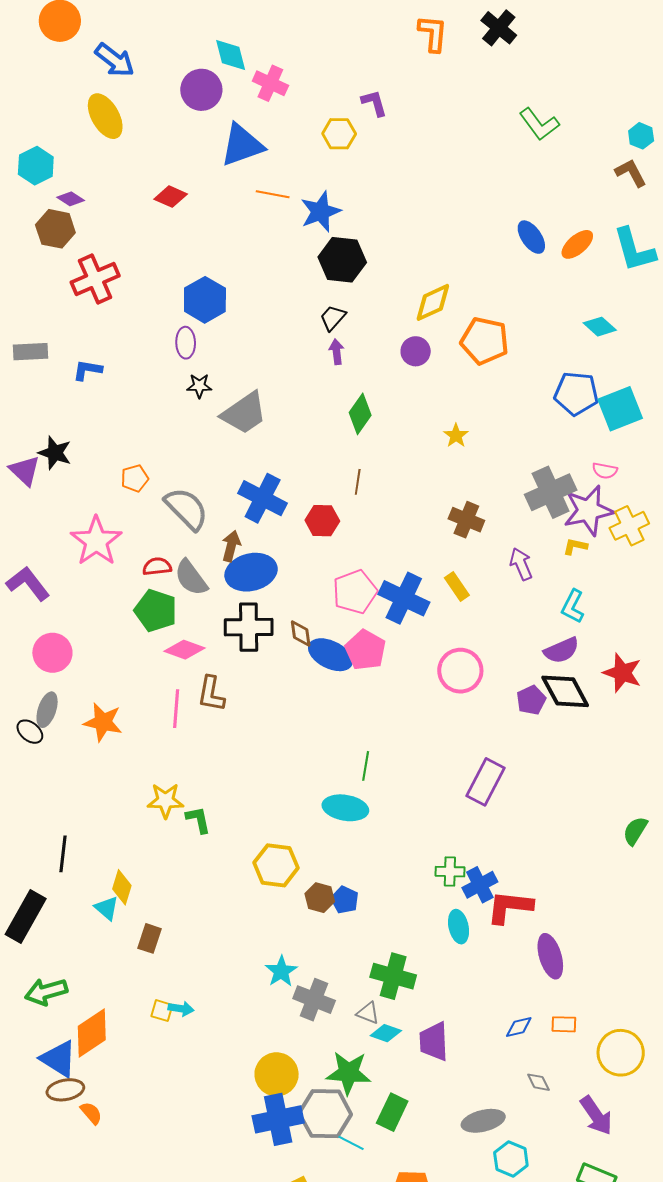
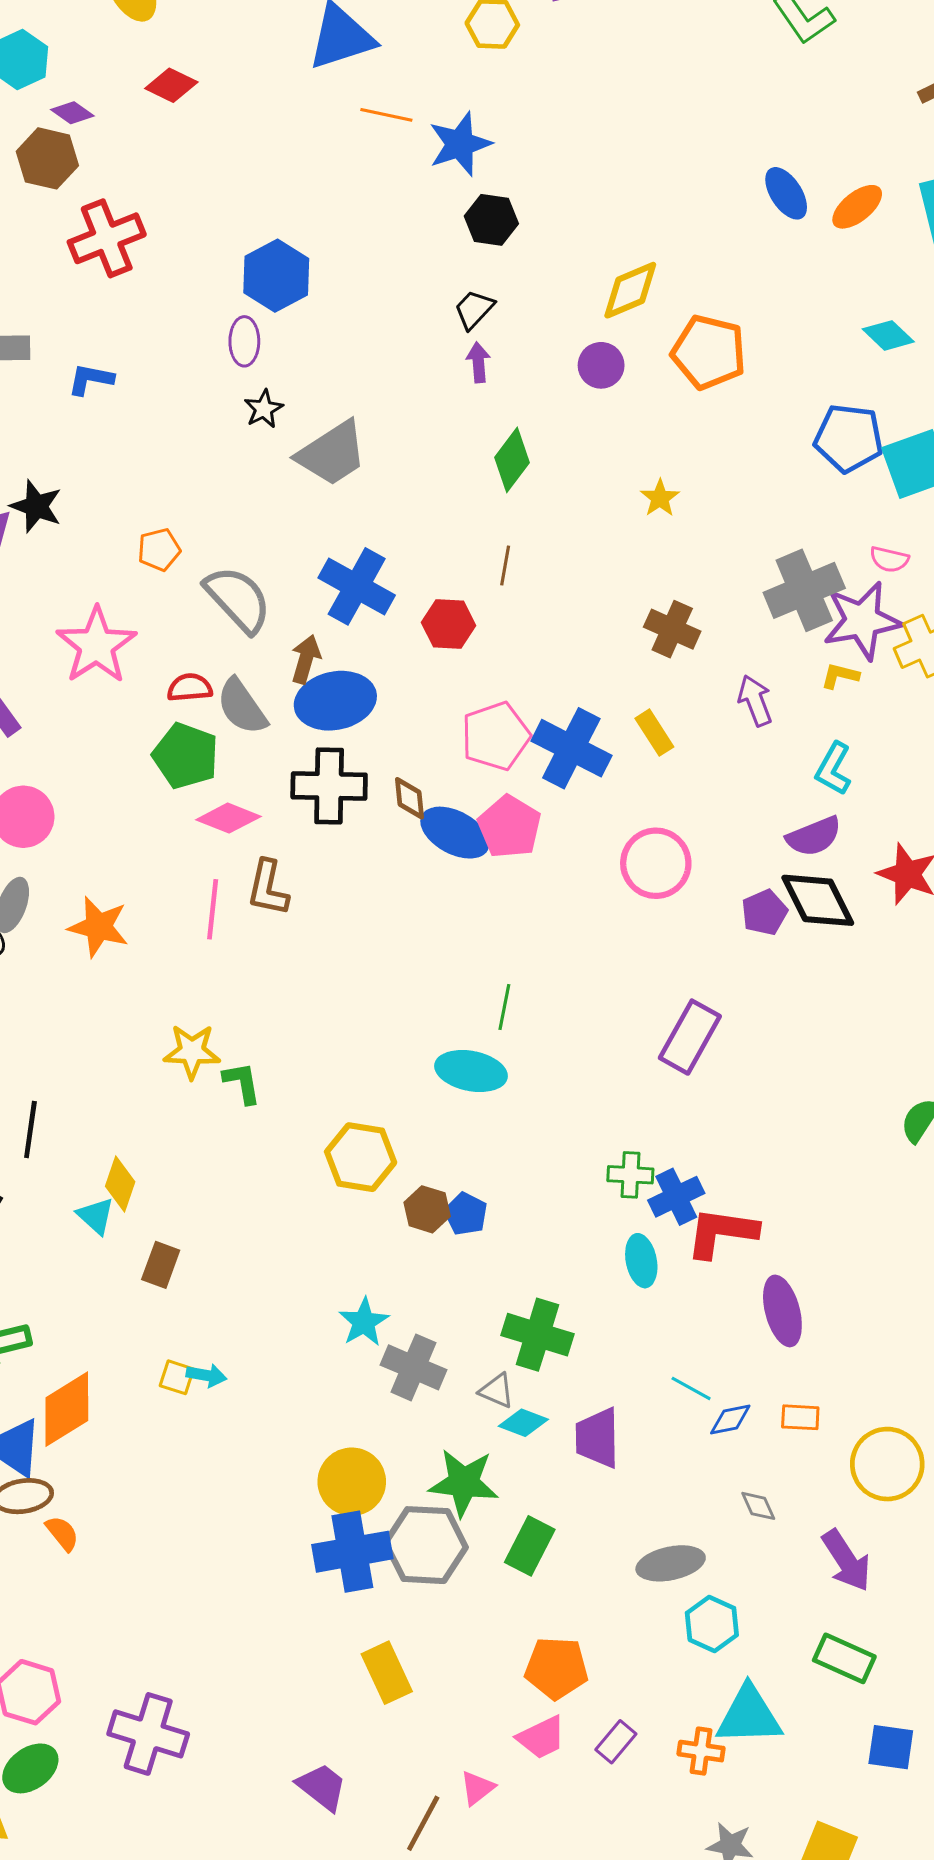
red diamond: (171, 197) -> (171, 85), moved
black hexagon: (342, 260) -> (491, 220), size x0.7
black star: (199, 386) -> (264, 409), turned -30
cyan line: (351, 1143) -> (691, 1388), moved

